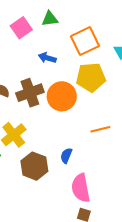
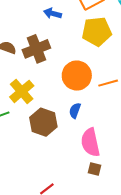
orange circle: (62, 96) -> (77, 76), moved

